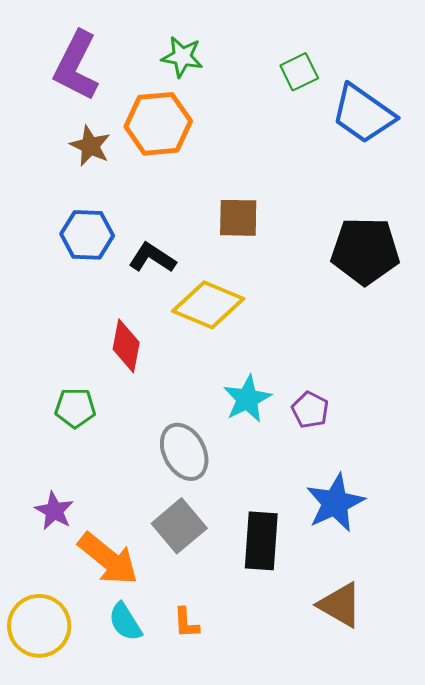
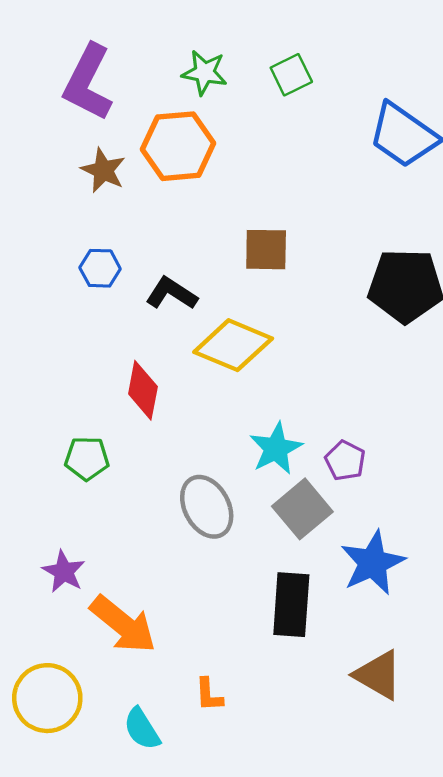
green square: (299, 72) -> (291, 75), moved
blue hexagon: (87, 235) -> (100, 268), size x0.7
gray square: (179, 526) -> (302, 509), moved
cyan semicircle: (125, 622) -> (142, 729), moved

